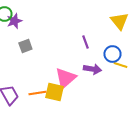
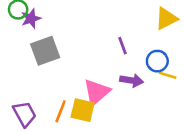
yellow triangle: (119, 21) -> (166, 19), turned 42
gray square: (25, 46) -> (45, 51), size x1.6
orange line: (37, 93) -> (61, 111), turned -60

